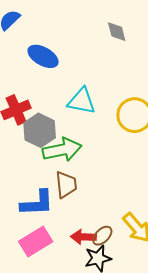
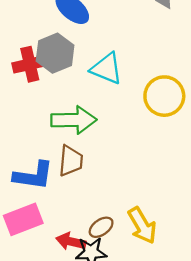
gray hexagon: (40, 130) -> (55, 53), moved
red arrow: (83, 237) -> (71, 241), moved

